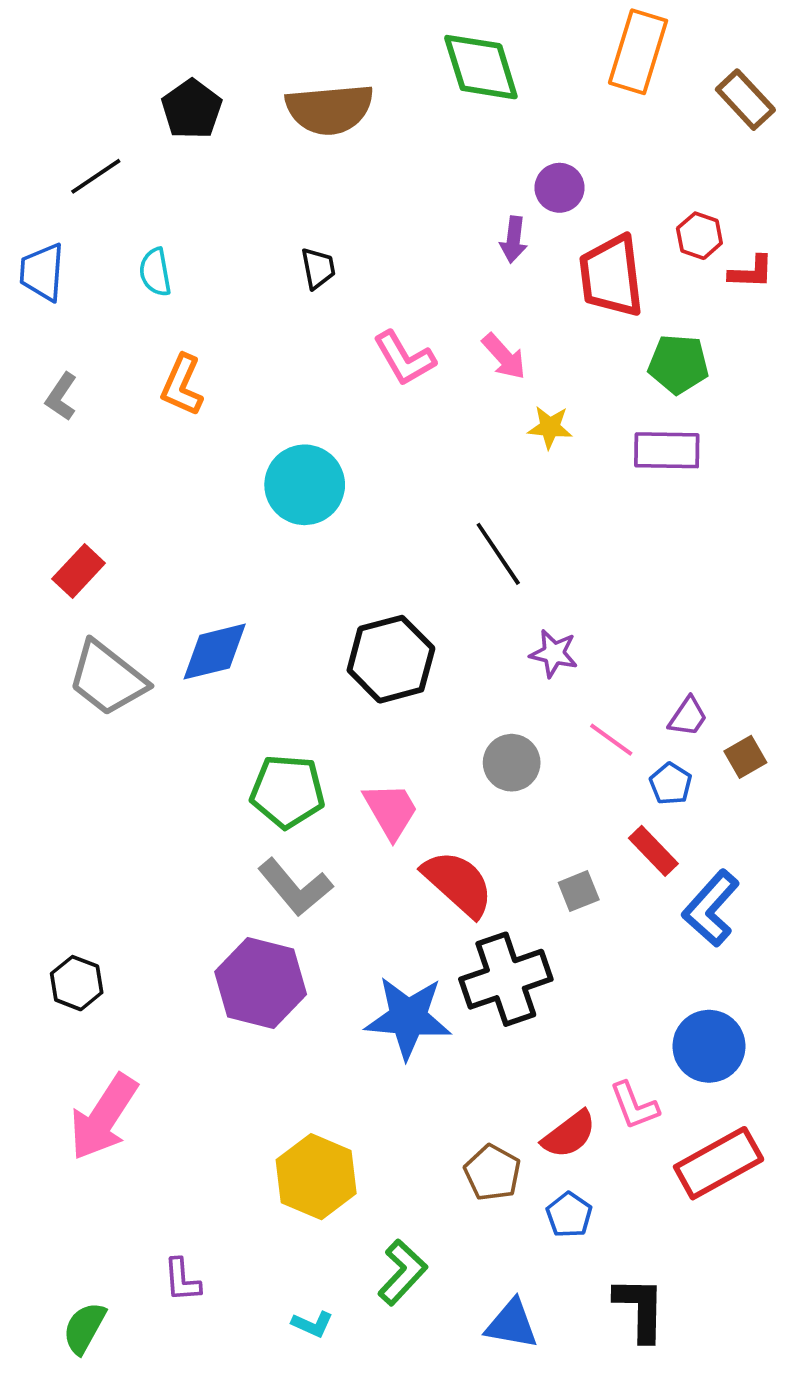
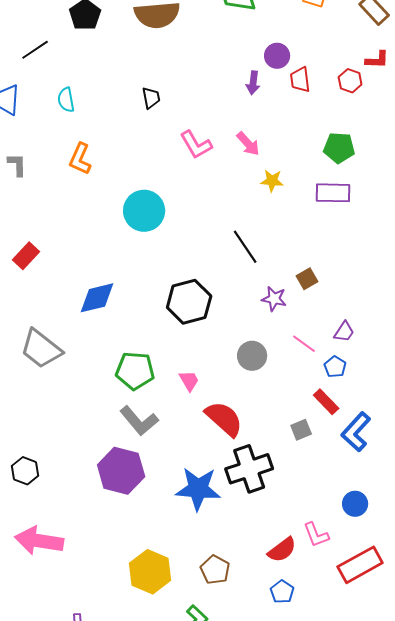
red L-shape: (751, 272) -> (377, 60), moved
red trapezoid: (611, 276) -> (300, 80), moved, size x0.6
gray L-shape: (61, 397) -> (17, 165), turned 145
gray trapezoid: (107, 678) -> (41, 349), moved
brown square: (745, 757) -> (307, 279), moved
pink trapezoid: (391, 811) -> (189, 381), size x0.7
gray square: (579, 891) -> (301, 430), moved
blue circle: (709, 1046) -> (355, 504), size x0.7
pink arrow: (103, 1117) -> (39, 541), turned 66
brown pentagon: (492, 1173) -> (215, 570), moved

